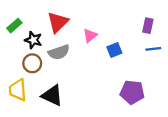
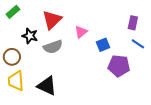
green rectangle: (14, 26) -> (13, 12), moved
blue line: (153, 49) -> (138, 44), turned 40
brown circle: (32, 63) -> (12, 57), moved
purple pentagon: (132, 92) -> (119, 66), moved

